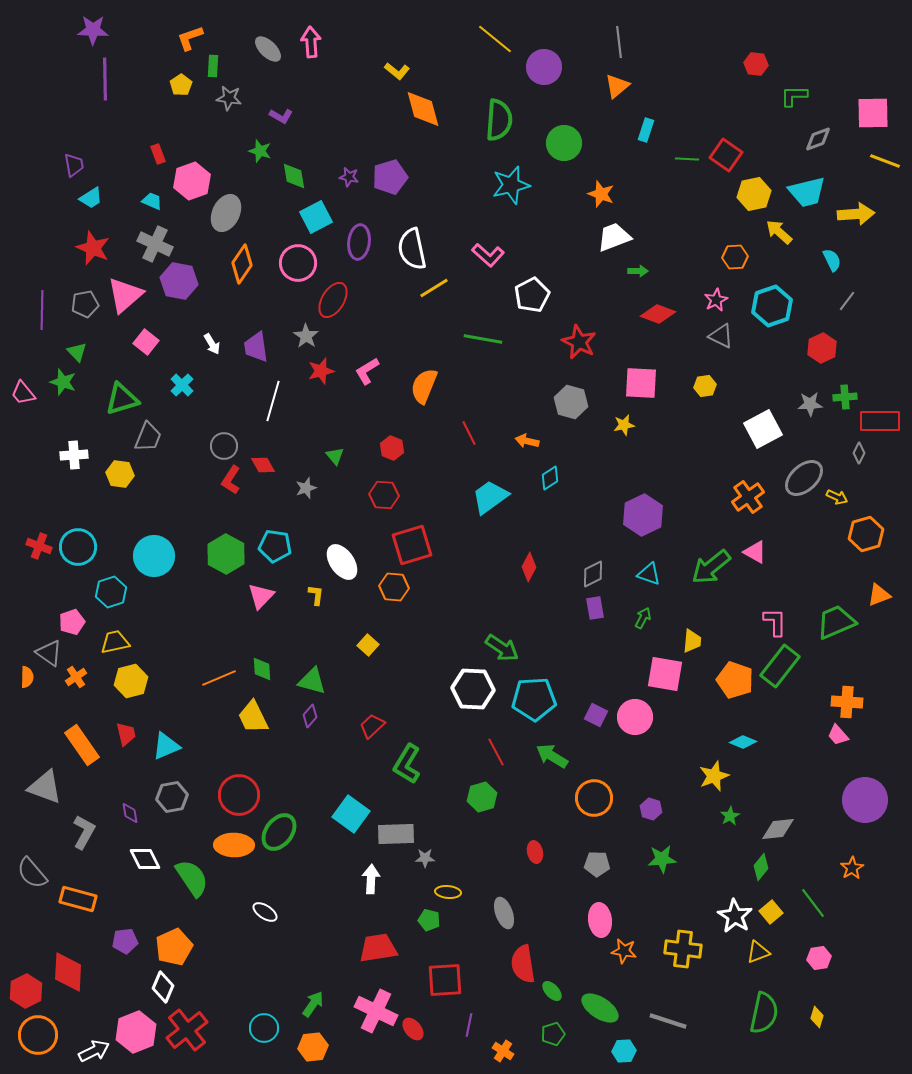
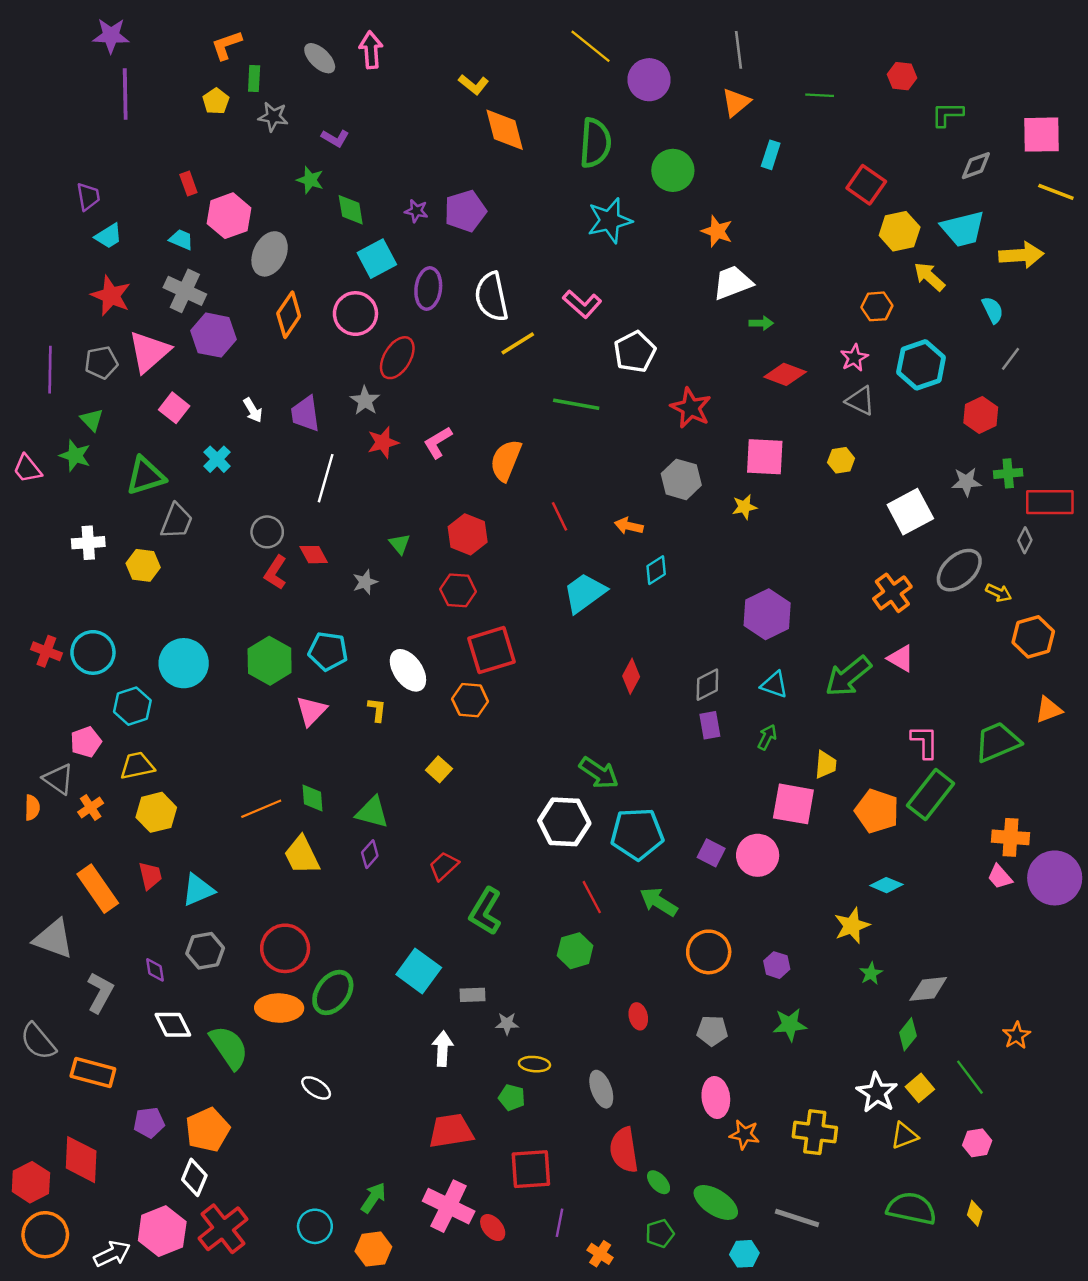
green line: (687, 159) -> (820, 95), moved
red hexagon: (392, 448) -> (468, 534), size x1.4
purple circle: (865, 800) -> (1055, 878), moved
gray rectangle: (396, 834) -> (472, 995), size x0.6
green semicircle: (764, 1013) -> (912, 1208), turned -90

